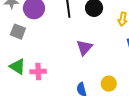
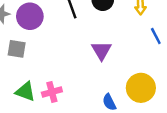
yellow circle: (109, 84) -> (141, 88), size x1.5

